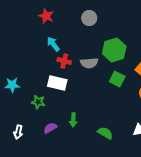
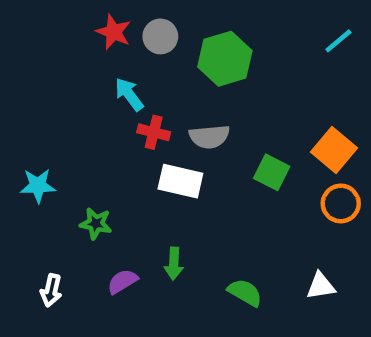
gray circle: (89, 18) -> (160, 36), moved
green hexagon: (114, 50) -> (225, 59), moved
white rectangle: (57, 83) -> (180, 181), moved

